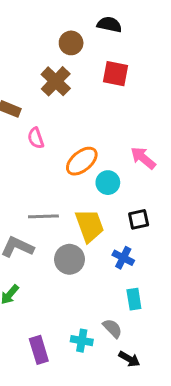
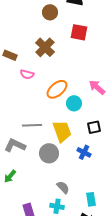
brown cross: (56, 81) -> (45, 47), moved
pink semicircle: (36, 138) -> (27, 74), turned -56
cyan rectangle: (134, 299) -> (91, 199), moved
gray semicircle: (112, 328) -> (63, 187), moved

